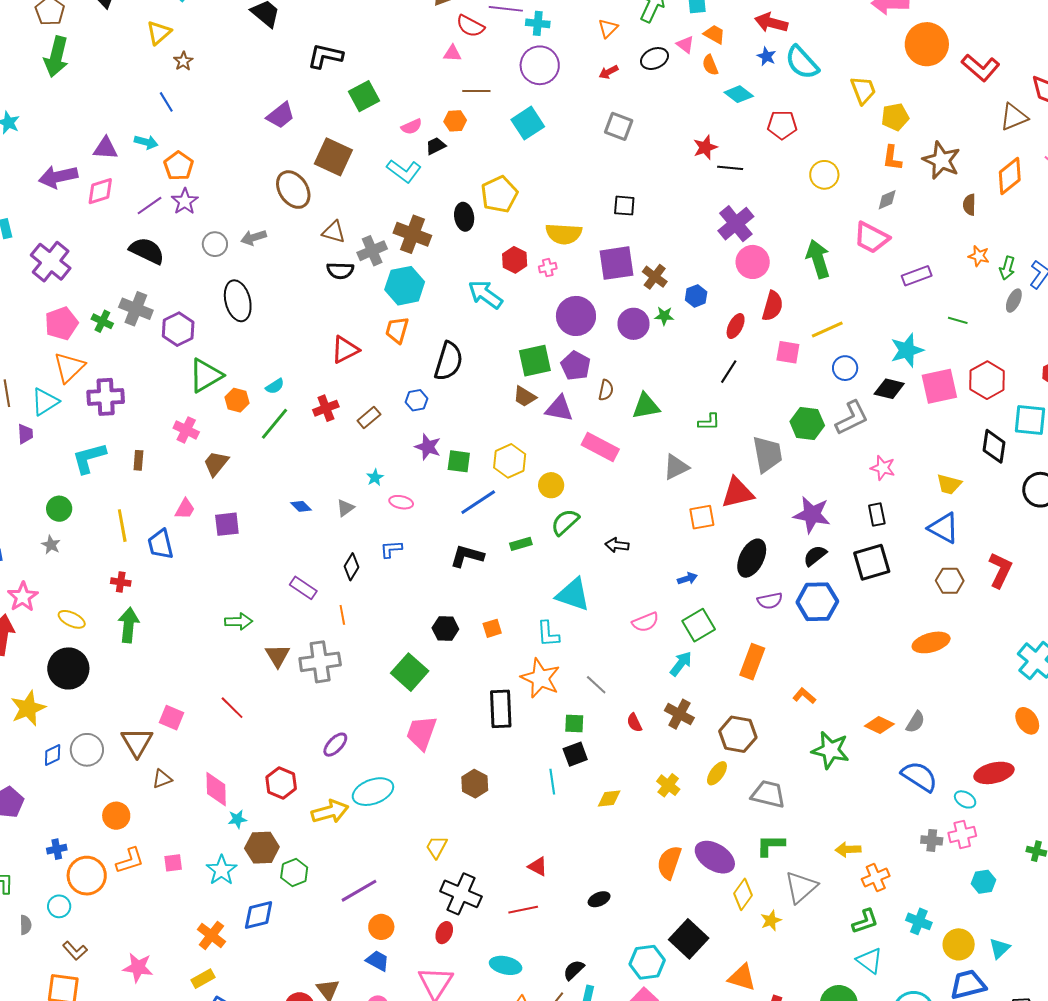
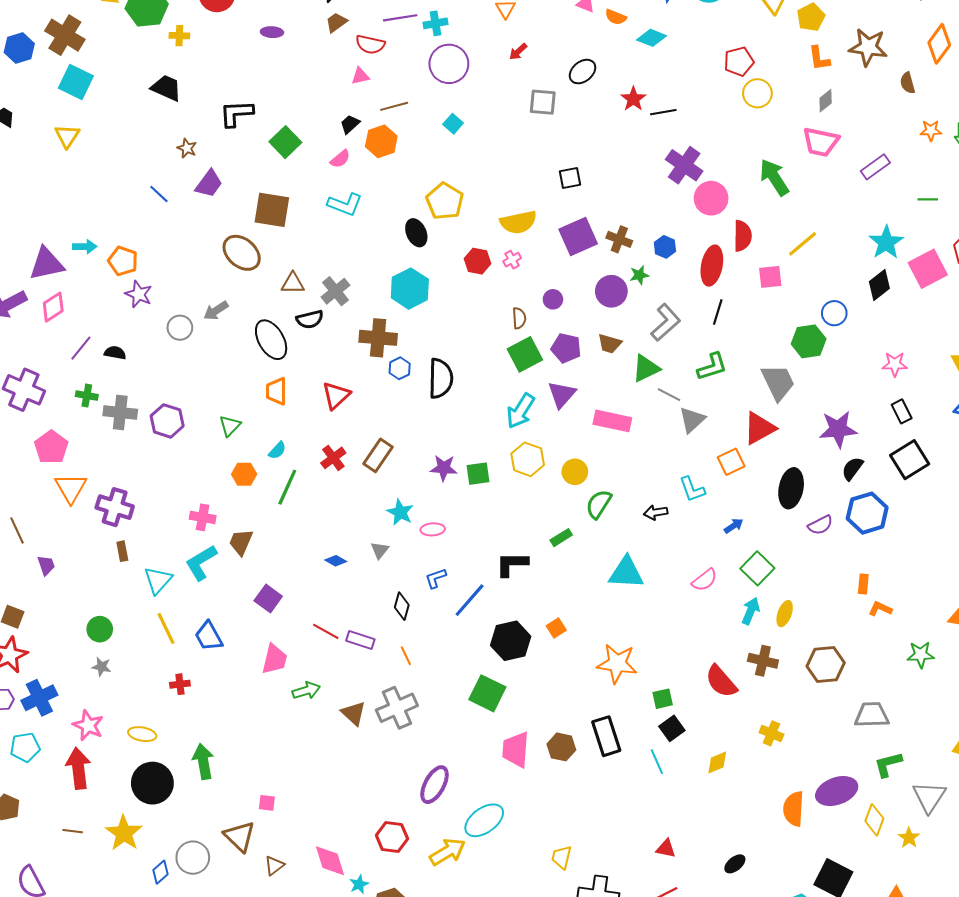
black ellipse: (654, 59) -> (583, 72), moved
brown star: (183, 61) -> (187, 148), moved
orange semicircle: (710, 65) -> (616, 17), turned -30
blue line: (166, 102) -> (159, 194), moved
orange hexagon: (455, 121) -> (381, 141), size x1.4
cyan square: (528, 123) -> (453, 124), size x0.6
red pentagon: (782, 125) -> (739, 62), moved
black trapezoid: (436, 146) -> (350, 124), moved
purple triangle: (106, 148) -> (47, 264), size x1.4
purple line: (150, 206) -> (81, 348), moved
brown cross: (412, 234) -> (378, 338), moved
black semicircle: (147, 251) -> (115, 353), size x0.6
cyan hexagon: (405, 286) -> (410, 289), moved
cyan arrow: (485, 294) -> (521, 411), moved, turned -78
black ellipse: (238, 301) -> (271, 340), moved
purple circle: (576, 316) -> (553, 299), size x0.5
green cross: (102, 321) -> (87, 396), moved
red ellipse: (736, 326) -> (712, 266), size x1.5
orange trapezoid: (397, 330) -> (276, 391), moved
blue circle: (845, 368) -> (834, 313), moved
green triangle: (206, 375) -> (230, 426), moved, size x0.6
black diamond: (889, 389) -> (879, 285), turned -36
brown semicircle: (606, 390) -> (519, 318), moved
brown trapezoid: (525, 396) -> (610, 344), moved
purple cross: (106, 397) -> (115, 507), turned 36
blue hexagon: (417, 400) -> (400, 368), moved
cyan triangle: (45, 402) -> (158, 580), moved
purple triangle: (559, 408) -> (562, 394), turned -44
brown rectangle: (369, 418) -> (378, 455), size x1.4
gray L-shape: (852, 418) -> (666, 322), moved
green L-shape: (709, 422) -> (712, 367), size x1.4
cyan L-shape: (89, 458) -> (201, 562), moved
brown rectangle: (138, 460) -> (122, 551), moved
cyan star: (375, 477) -> (400, 512), size x1.5
blue line: (478, 502) -> (470, 600), moved
pink trapezoid: (185, 509) -> (274, 659), moved, size x1.4
purple square: (227, 524) -> (268, 598), turned -32
green arrow: (129, 625) -> (203, 761), moved
black hexagon: (445, 628) -> (511, 641), size x1.5
cyan L-shape: (548, 634) -> (692, 489), moved
orange rectangle: (752, 662) -> (863, 584), moved, size x0.6
gray line: (596, 685) -> (669, 395), moved
red line: (232, 708) -> (326, 631), moved
black rectangle: (501, 709) -> (606, 736), moved
pink square: (172, 718) -> (267, 803), size x0.7
red semicircle: (634, 723) -> (721, 681), size x1.8
purple ellipse: (335, 745) -> (435, 785), size x1.4
green star: (830, 750) -> (921, 655), size x0.7
yellow ellipse: (717, 773) -> (785, 614), moved
brown hexagon: (475, 784) -> (561, 747), moved
purple ellipse: (715, 857) -> (837, 791), turned -36

